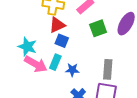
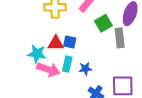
red triangle: (57, 25) -> (56, 43), moved, turned 36
gray rectangle: (108, 69) -> (120, 38), moved

